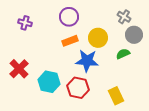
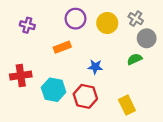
yellow circle: (98, 38) -> (107, 23), moved
orange rectangle: (70, 41) -> (62, 47), moved
blue star: (87, 61) -> (95, 67), size x0.6
red cross: (19, 69) -> (21, 76), turned 36

